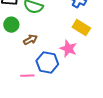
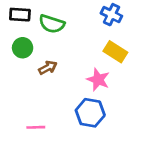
blue hexagon: (47, 63) -> (90, 113), moved
pink line: (27, 76) -> (36, 127), moved

